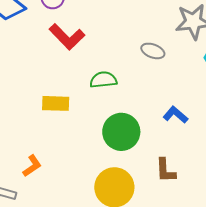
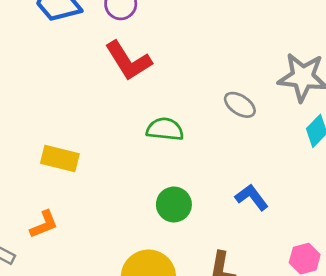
yellow rectangle: (56, 103) -> (60, 159), moved
green circle: (121, 132) -> (174, 204), size x0.7

